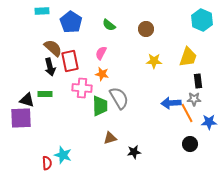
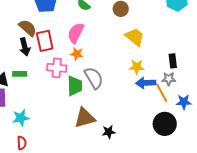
pink semicircle: (101, 53) -> (76, 33), size x1.5
yellow trapezoid: (188, 57) -> (135, 37), moved, turned -70
yellow star: (154, 61) -> (137, 67), moved
brown triangle: (110, 138) -> (85, 118), size x1.6
black circle: (190, 144) -> (165, 124), size x1.5
cyan star: (63, 155) -> (21, 118), moved, turned -30

